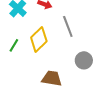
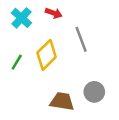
gray circle: (84, 60) -> (94, 92), moved

